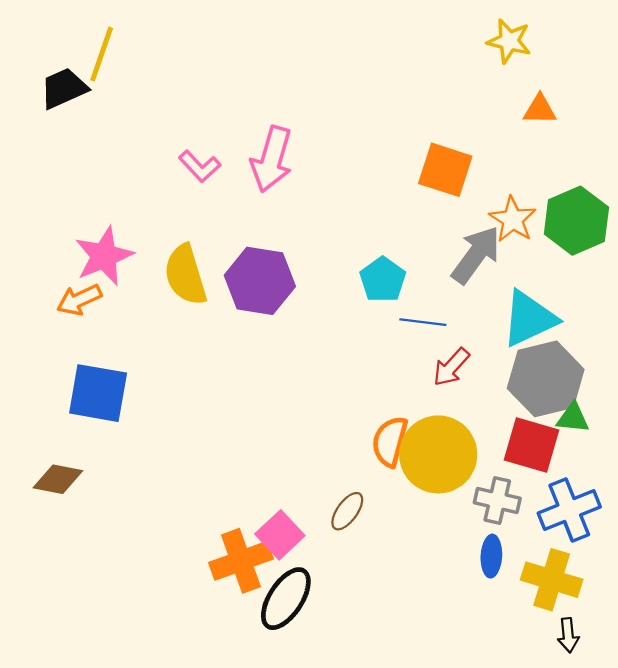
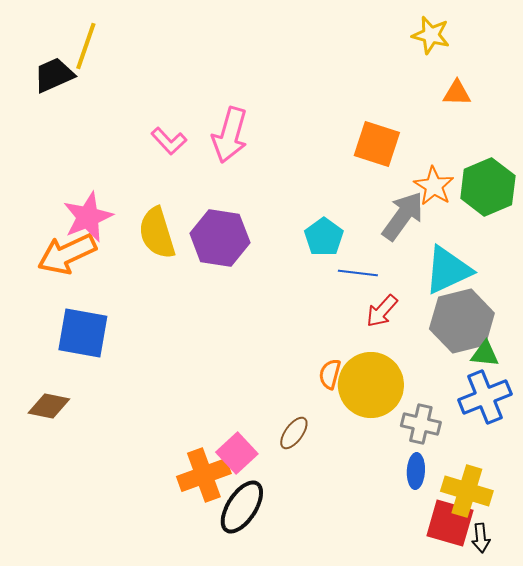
orange arrow: (79, 300) -> (67, 254), size x1.5
orange semicircle: (390, 441) -> (330, 374), size x0.7
red square: (532, 445) -> (450, 523), moved
blue cross: (569, 510) -> (485, 397), moved

